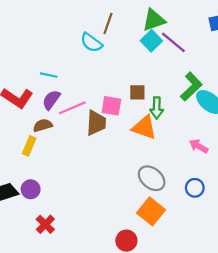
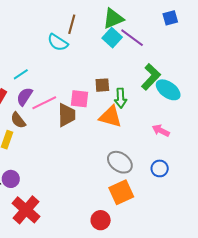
cyan line: (49, 75) -> (21, 74), turned -42
brown semicircle: (43, 125) -> (18, 120), turned -108
orange square: (151, 211) -> (121, 192), turned 30
red cross: (45, 224) -> (26, 210), size x1.6

